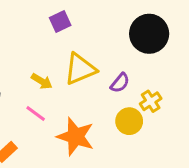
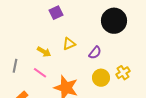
yellow triangle: (80, 69) -> (69, 44), size x0.6
yellow cross: (151, 101) -> (123, 73), moved

